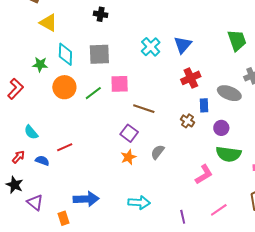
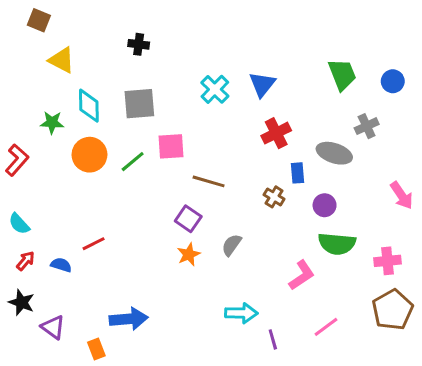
cyan semicircle: (31, 132) -> (19, 224), moved
cyan arrow: (139, 202) -> (241, 313), moved

